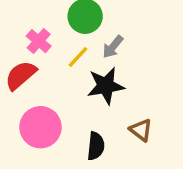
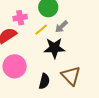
pink cross: (39, 41) -> (20, 18), turned 32
brown triangle: (141, 130) -> (71, 76), size x1.5

